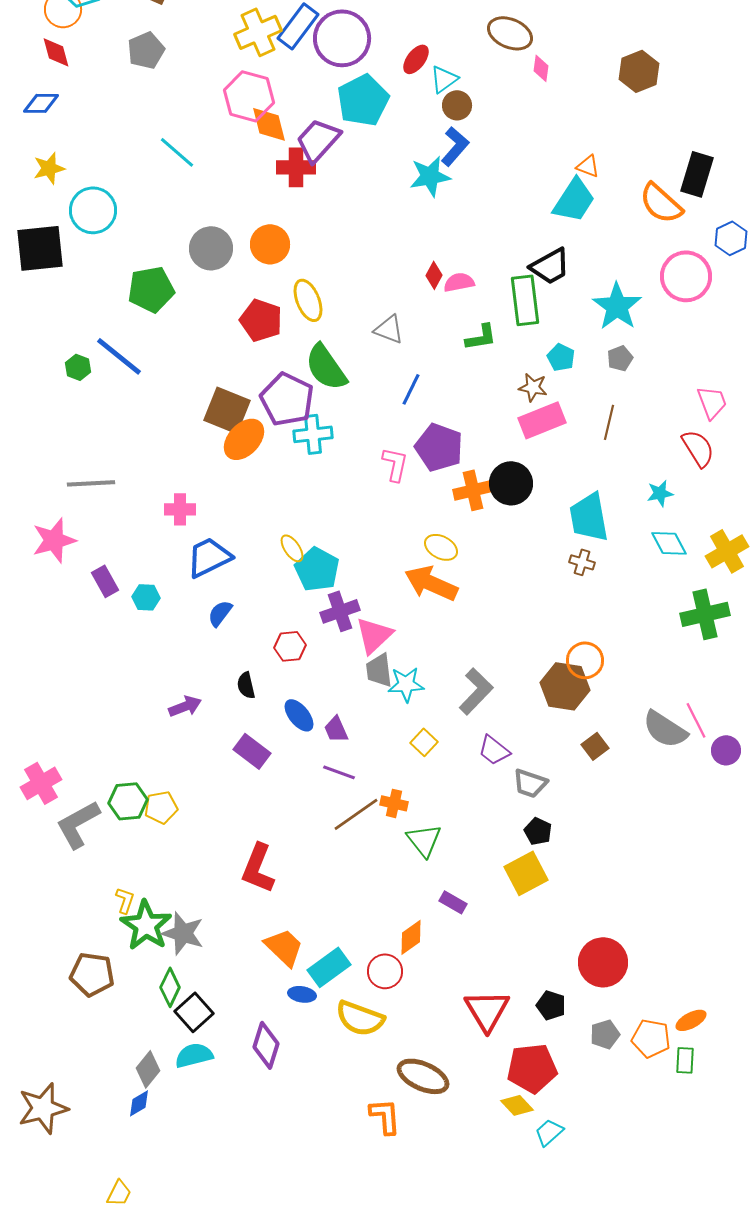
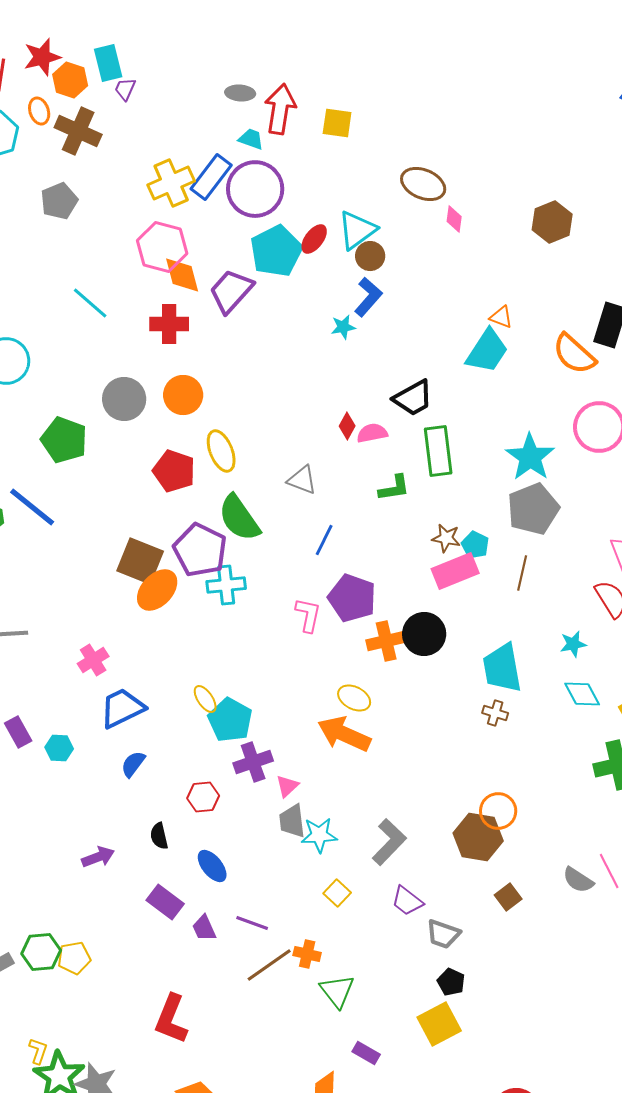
red ellipse: (416, 59) -> (314, 239), moved
cyan triangle: (444, 79) -> (357, 230), size x1.4
red cross: (296, 167) -> (169, 324), moved
cyan star: (430, 176) -> (343, 327), size x0.6
black trapezoid: (550, 266) -> (413, 398), moved
green pentagon: (151, 289) -> (64, 440), turned 30
cyan pentagon: (561, 357) -> (475, 545), moved
gray pentagon: (620, 358) -> (533, 509), size x2.0
pink cross: (180, 509) -> (93, 660), turned -32
pink triangle: (374, 635) -> (287, 786), size x0.6
purple trapezoid: (336, 729) -> (204, 928), moved
gray semicircle: (665, 729) -> (578, 880), size x0.7

